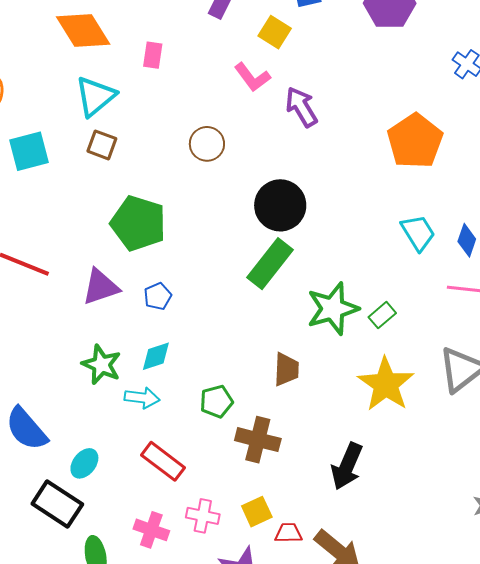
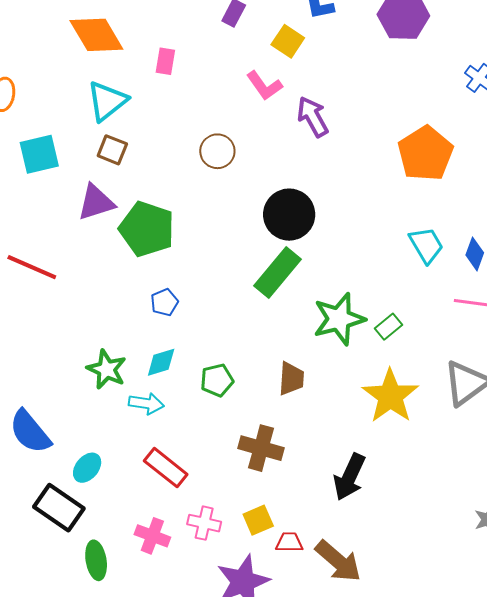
purple triangle: (101, 287) -> (96, 202), moved
green pentagon: (216, 401) -> (217, 380), moved

